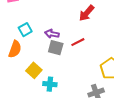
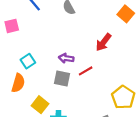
red arrow: (87, 13) -> (104, 42), moved
purple arrow: (52, 34) -> (66, 58), moved

